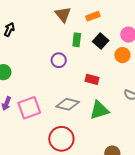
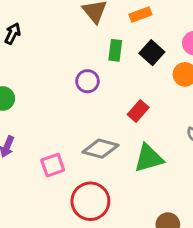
red rectangle: (92, 79) -> (138, 111), turned -64
pink square: (29, 108) -> (53, 165), moved, size x0.7

